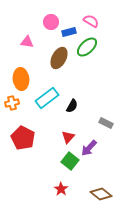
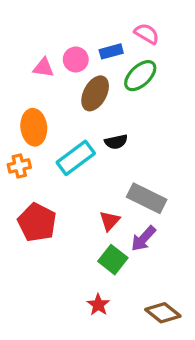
pink circle: (51, 22) -> (76, 59), moved
black semicircle: (72, 106) -> (116, 142), moved, turned 48
gray rectangle: (106, 123) -> (147, 198), moved, size x1.6

